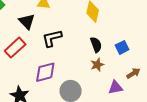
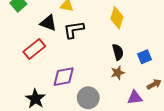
black triangle: (27, 21) -> (48, 23), turned -30
black L-shape: (52, 38) -> (74, 30), moved

